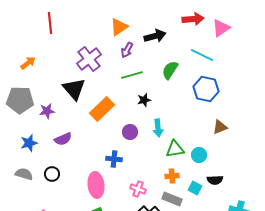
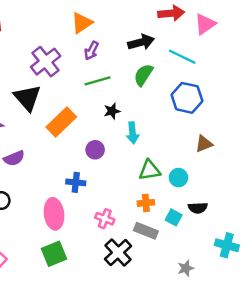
black arrow: (155, 36) -> (141, 42), moved
cyan arrow: (158, 128) -> (133, 133), moved

